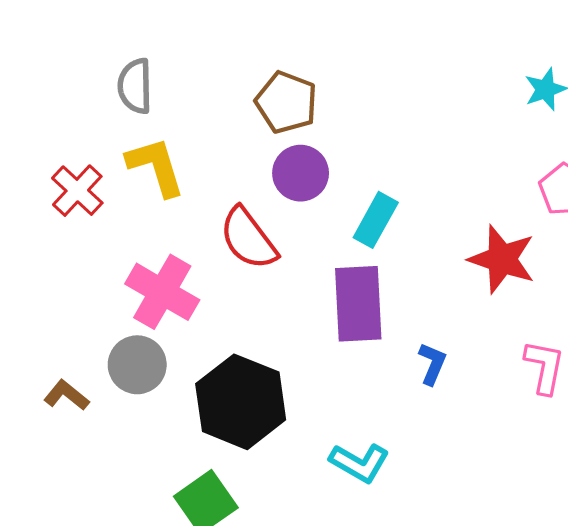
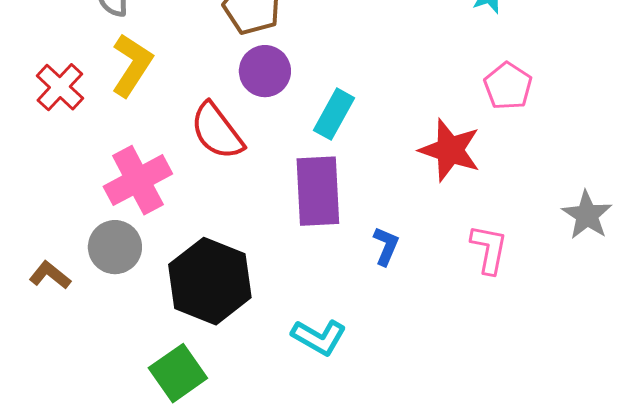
yellow L-shape: (156, 167) -> (132, 65), turned 50
pink cross: (162, 292) -> (138, 180), turned 32

